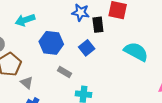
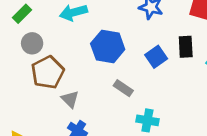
black rectangle: (98, 25) -> (186, 47), moved

